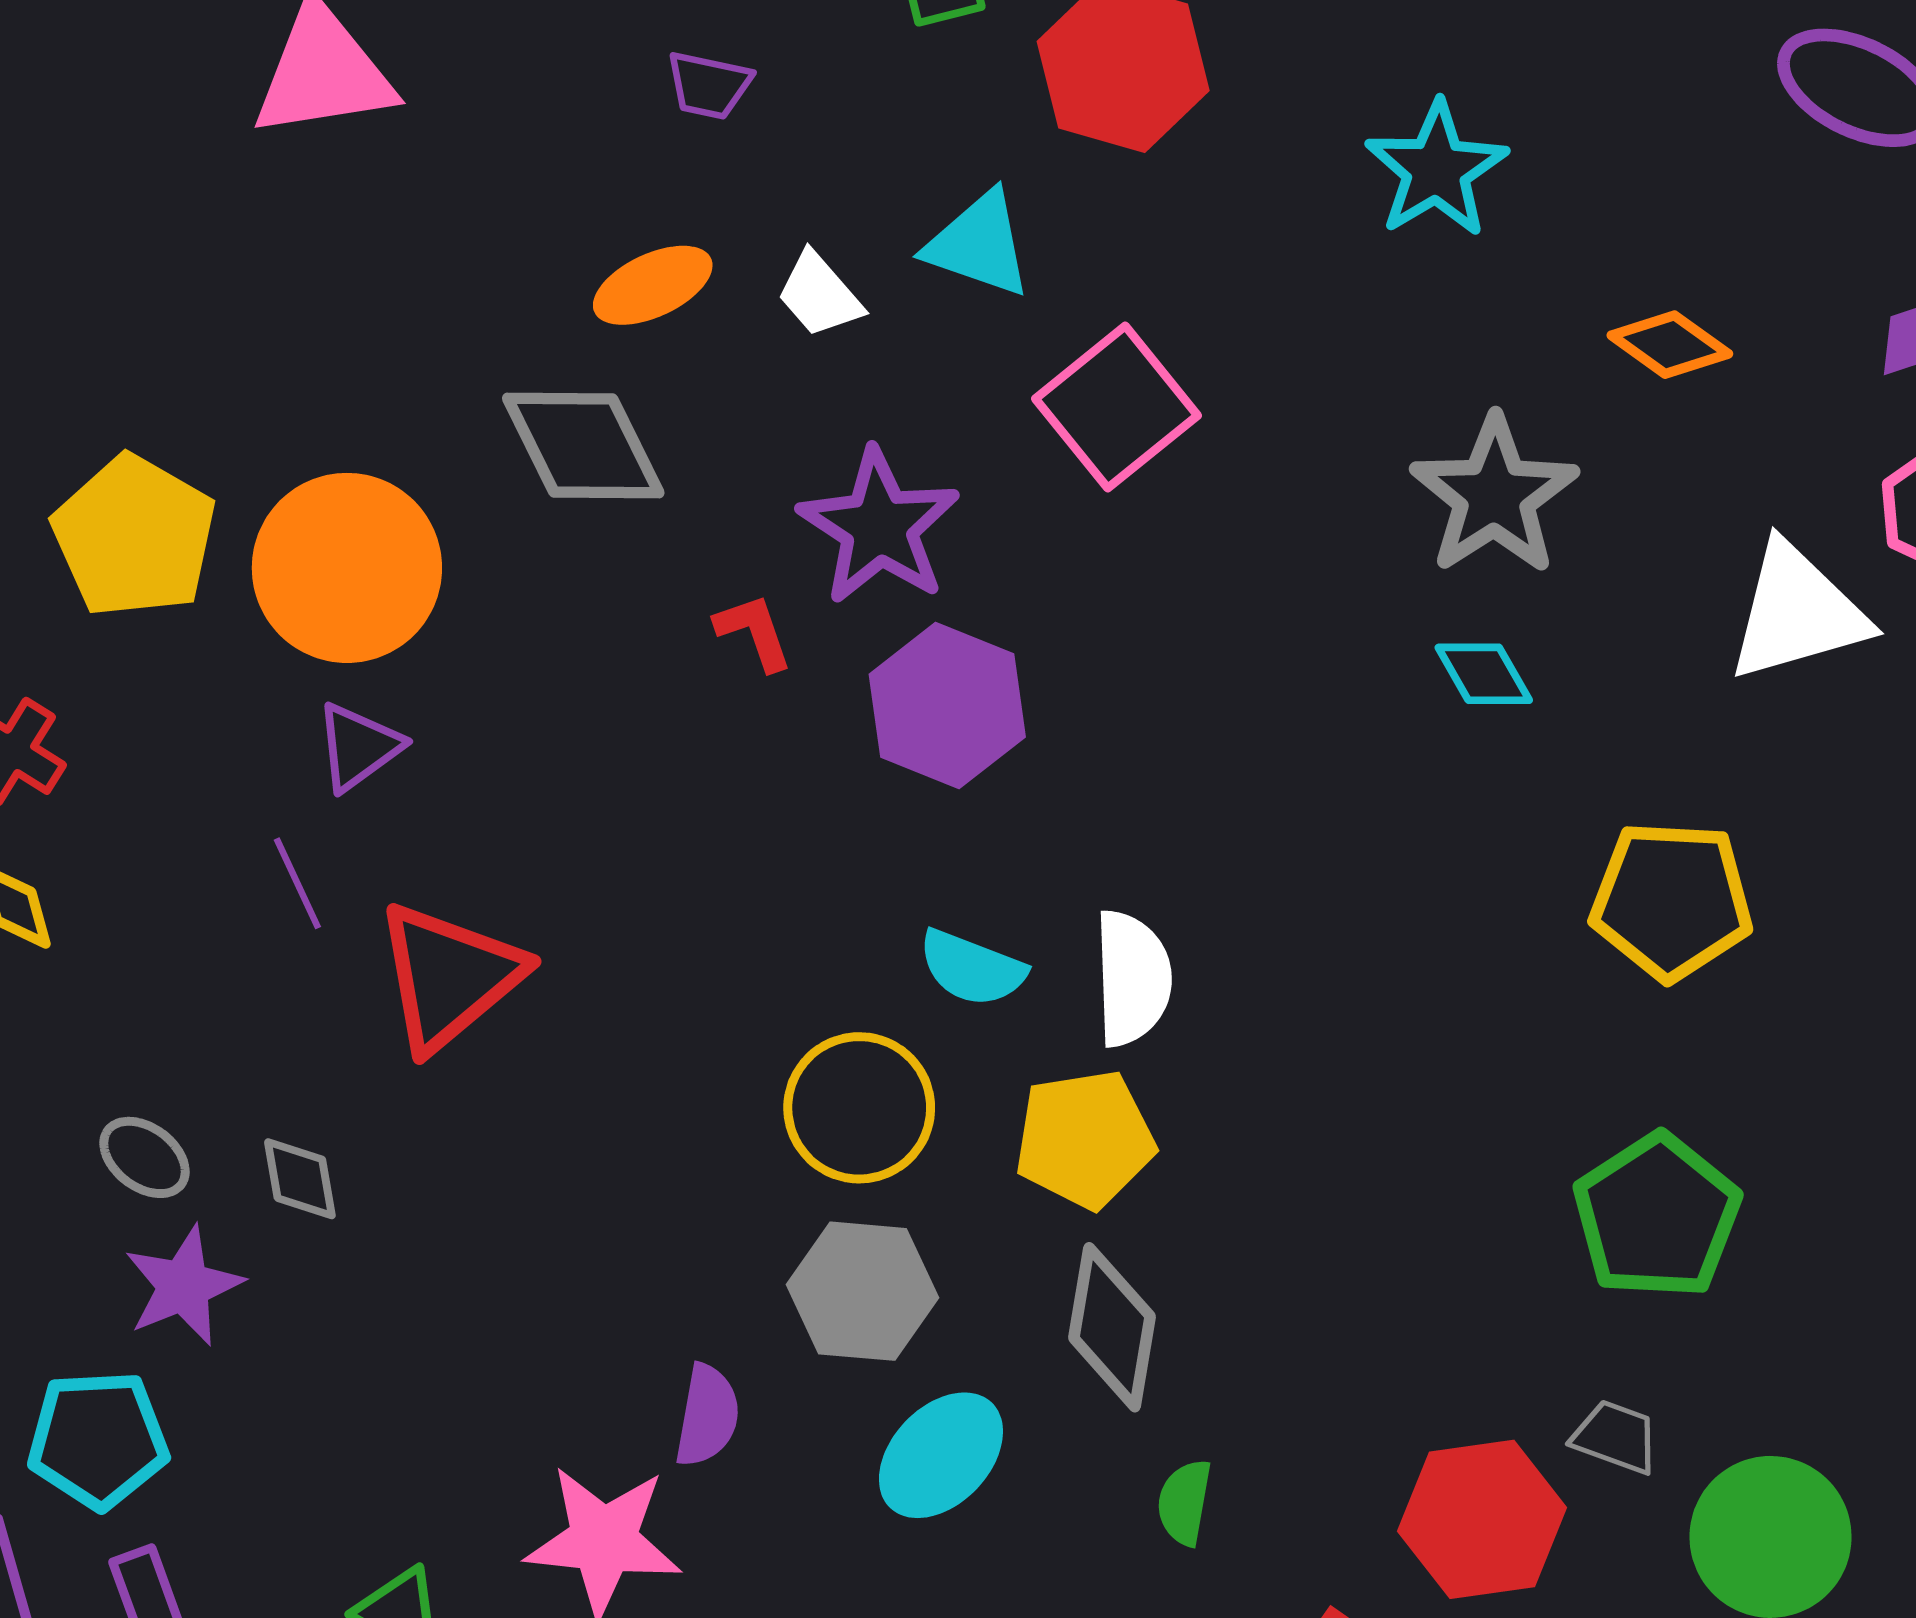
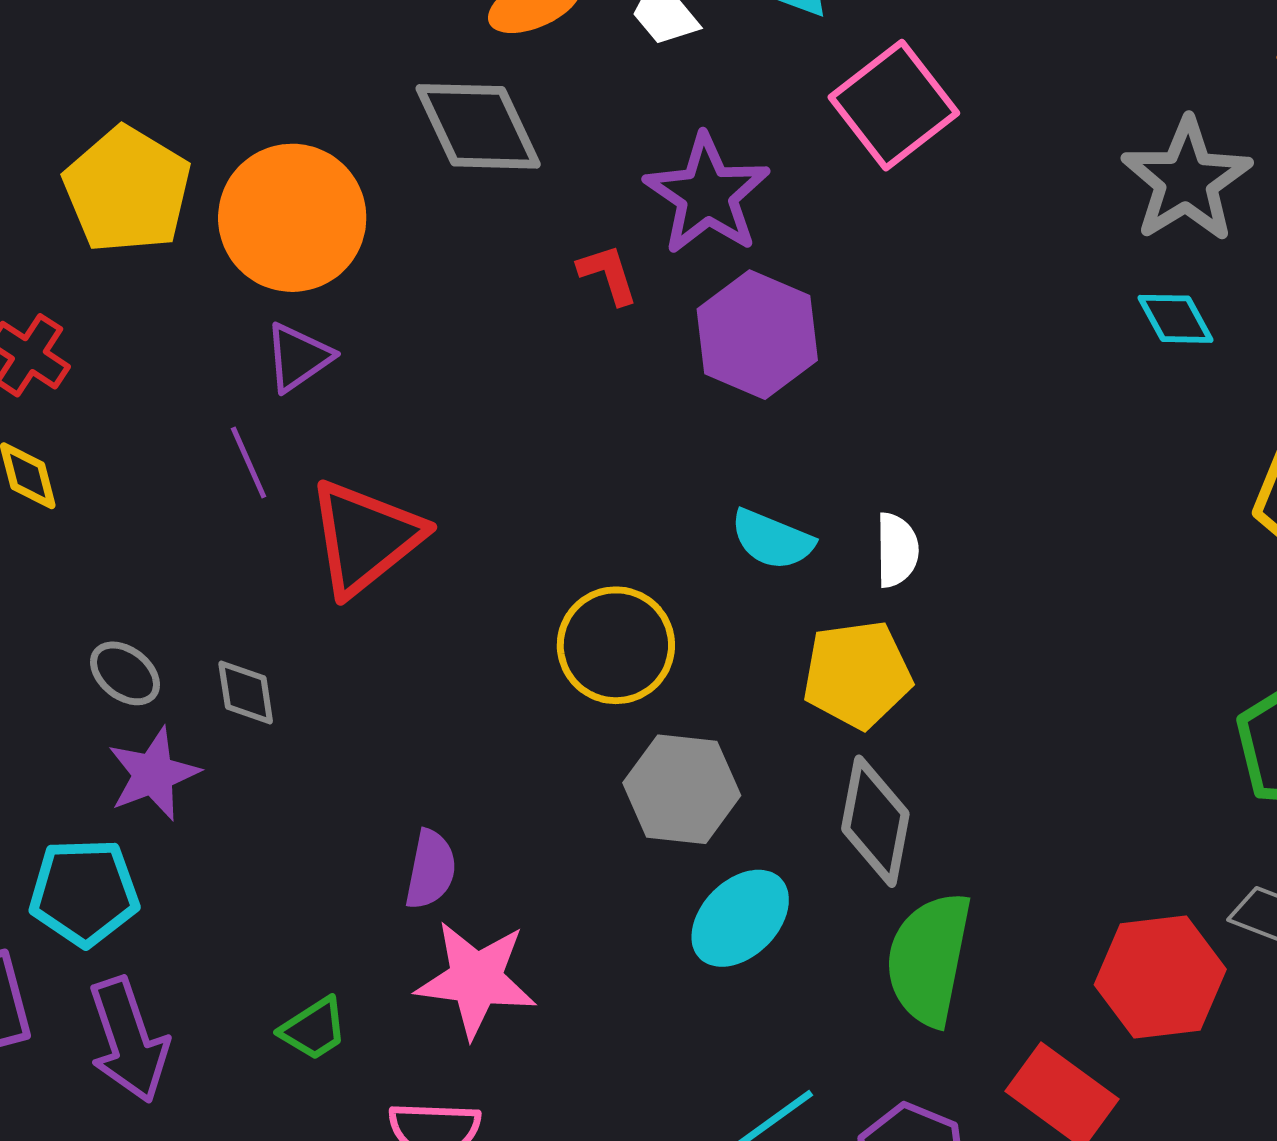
white semicircle: (1132, 978) -> (897, 550), size x0.7
yellow circle: (859, 1108) -> (616, 645), moved
purple semicircle: (707, 1416) -> (431, 870), moved
green semicircle: (1184, 1502) -> (929, 959), size x2.0

